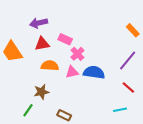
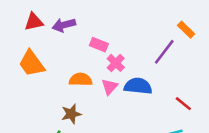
red triangle: (42, 44) -> (34, 22), moved
purple line: (128, 60) -> (164, 52), moved
pink triangle: (72, 72) -> (110, 87), turned -32

